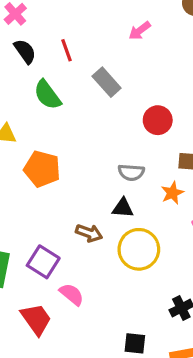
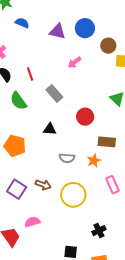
gray semicircle: (131, 172) -> (67, 158), moved
black triangle: (123, 208) -> (50, 129), moved
purple square: (43, 262) -> (17, 189), moved
pink semicircle: (72, 294) -> (32, 222), turned -56

